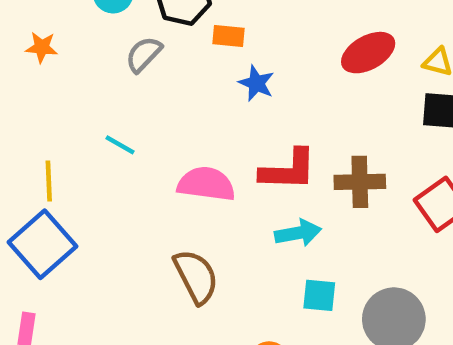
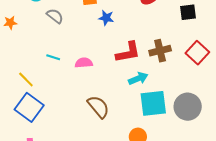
gray semicircle: (144, 54) -> (55, 16), turned 96
yellow line: (49, 181) -> (26, 80), turned -30
pink semicircle: (206, 184) -> (84, 63), moved, size x0.7
cyan square: (319, 295) -> (153, 103), size x1.8

